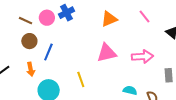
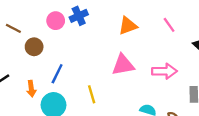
brown line: (25, 21) -> (13, 28), moved
blue line: (48, 52) -> (57, 74), moved
orange arrow: (31, 69) -> (31, 89), moved

